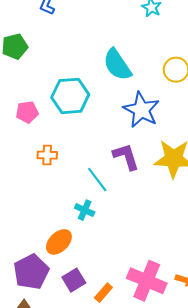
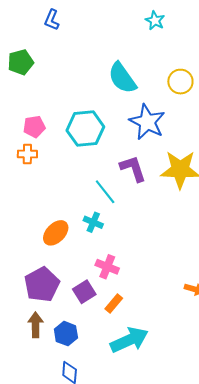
cyan hexagon: (70, 96) -> (85, 129), moved
orange cross: (47, 155) -> (27, 154), moved
orange ellipse: (59, 242) -> (56, 233), moved
pink cross: (147, 281) -> (107, 267), moved, size x0.6

